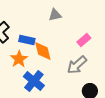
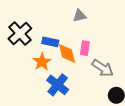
pink rectangle: (84, 40) -> (85, 48), moved, turned -40
gray arrow: (77, 65) -> (103, 68), turned -105

